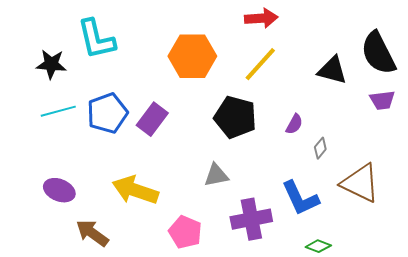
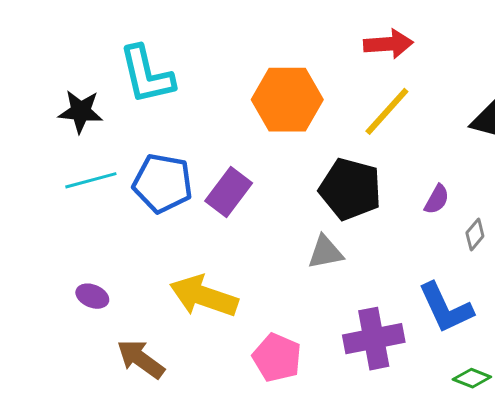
blue pentagon: (107, 113) -> (163, 183), turned 30
gray triangle: (216, 175) -> (325, 252), moved
purple ellipse: (59, 190) -> (92, 296), size x0.7

